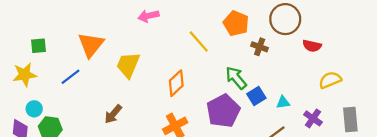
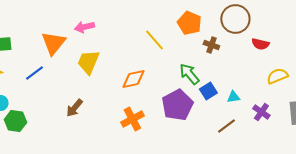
pink arrow: (148, 16) -> (84, 27), moved
orange diamond: (176, 83) -> (133, 79), turned 30

